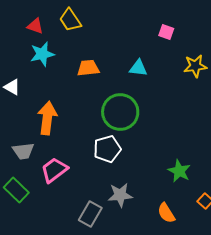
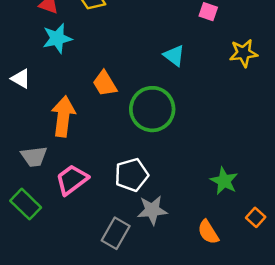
orange trapezoid: (88, 68) -> (105, 83), moved, turned -115
cyan triangle: (138, 68) -> (174, 55), turned 30
white pentagon: (107, 149) -> (132, 175), moved

